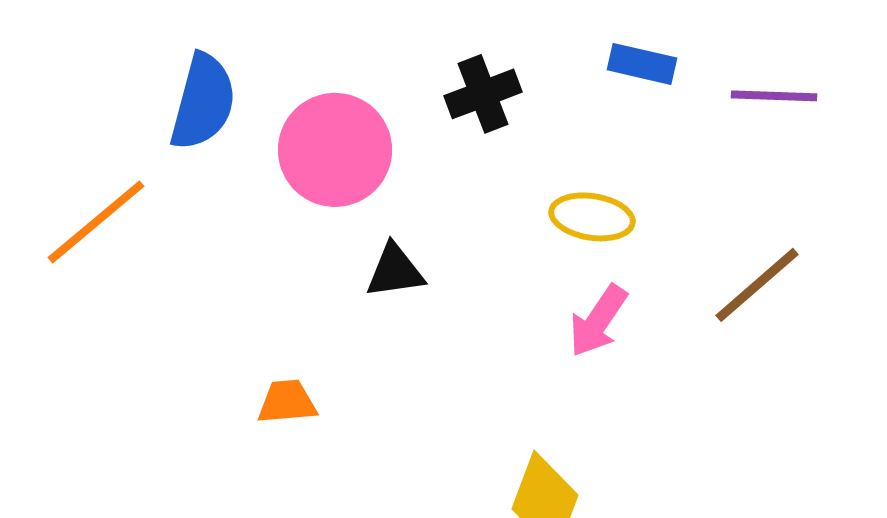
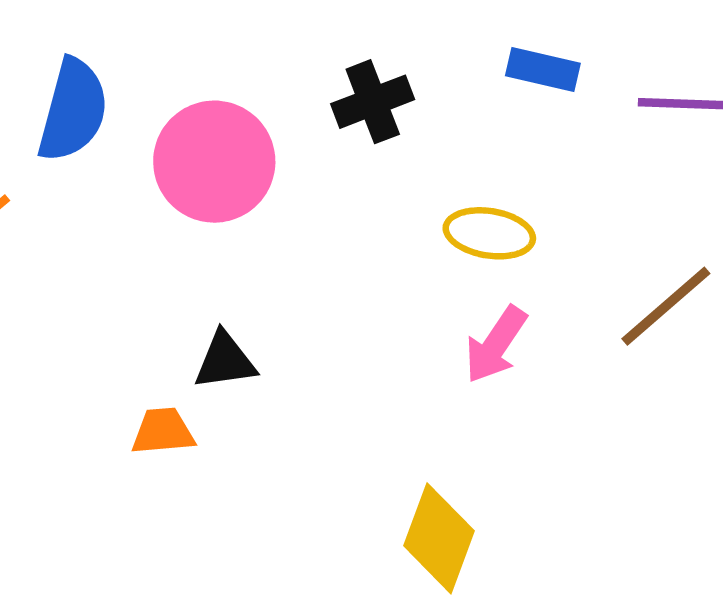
black triangle: (395, 271) -> (225, 361), moved

